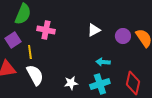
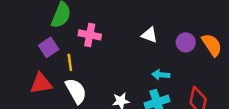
white triangle: (94, 30) -> (150, 35), turned 48

